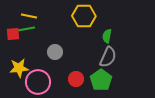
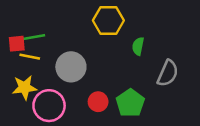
yellow line: (29, 16) -> (30, 57), moved
gray circle: (55, 52) -> (71, 67), size x1.5
gray semicircle: (108, 57) -> (168, 73), moved

